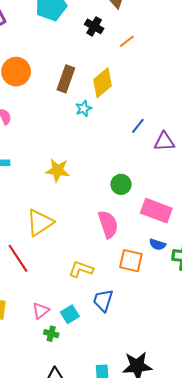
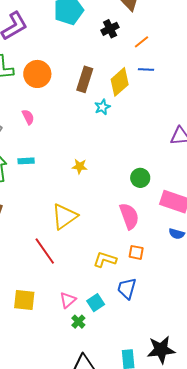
black cross: (94, 26) -> (110, 29), turned 36
blue line: (138, 126) -> (146, 70), moved, turned 56
yellow star: (58, 170) -> (80, 166), size x0.7
orange square: (131, 261) -> (136, 252), moved, size x0.7
green cross: (51, 334) -> (78, 322), turned 32

